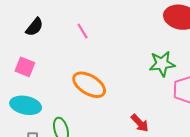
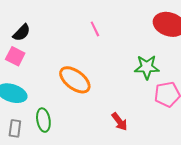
black semicircle: (35, 27) -> (22, 33), moved
pink line: (83, 31) -> (95, 29), moved

